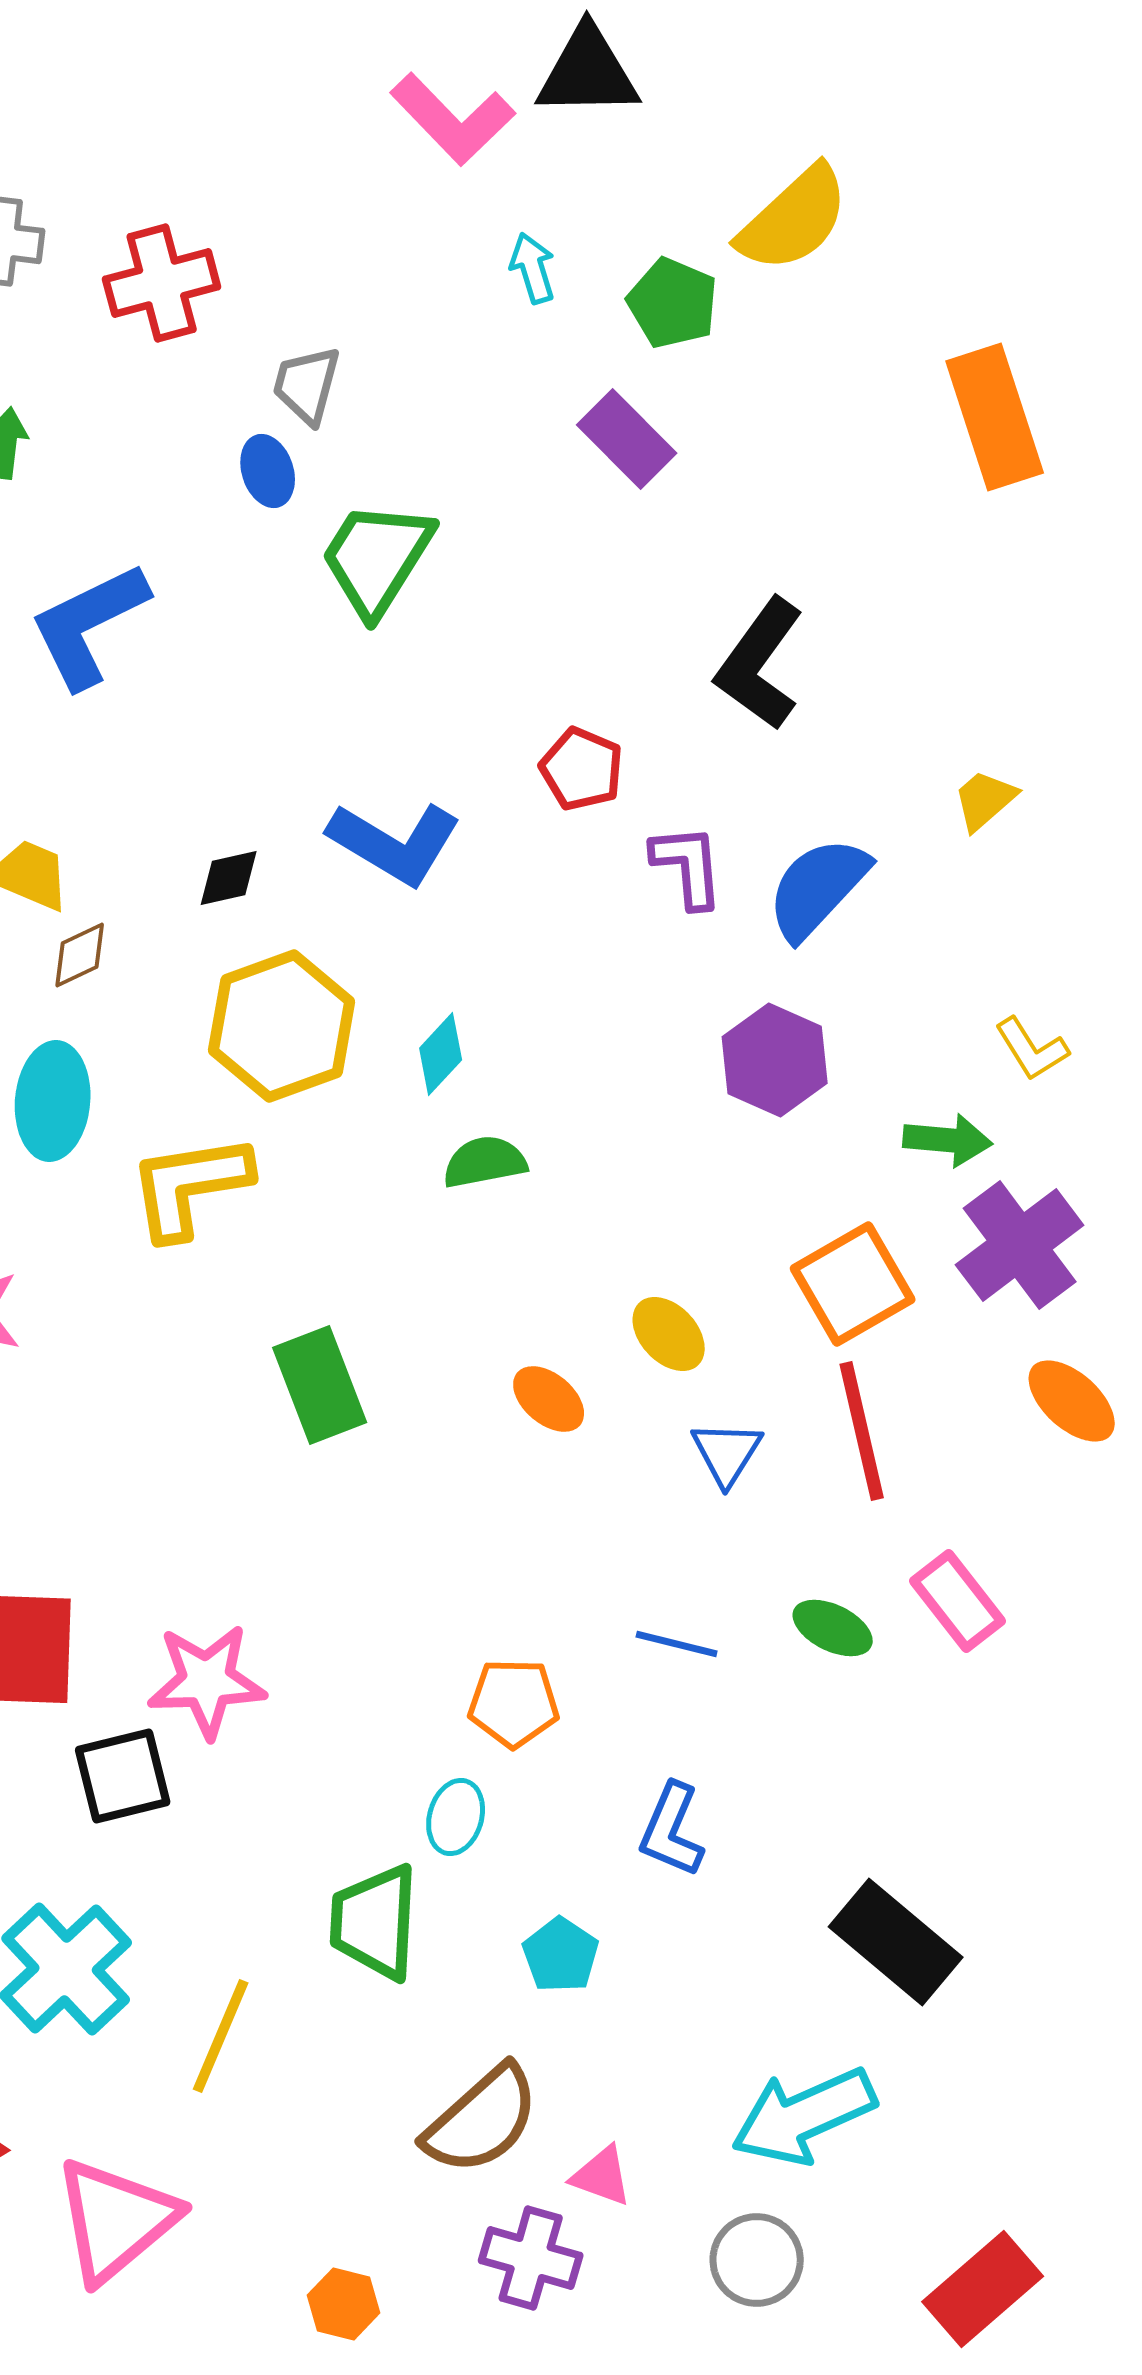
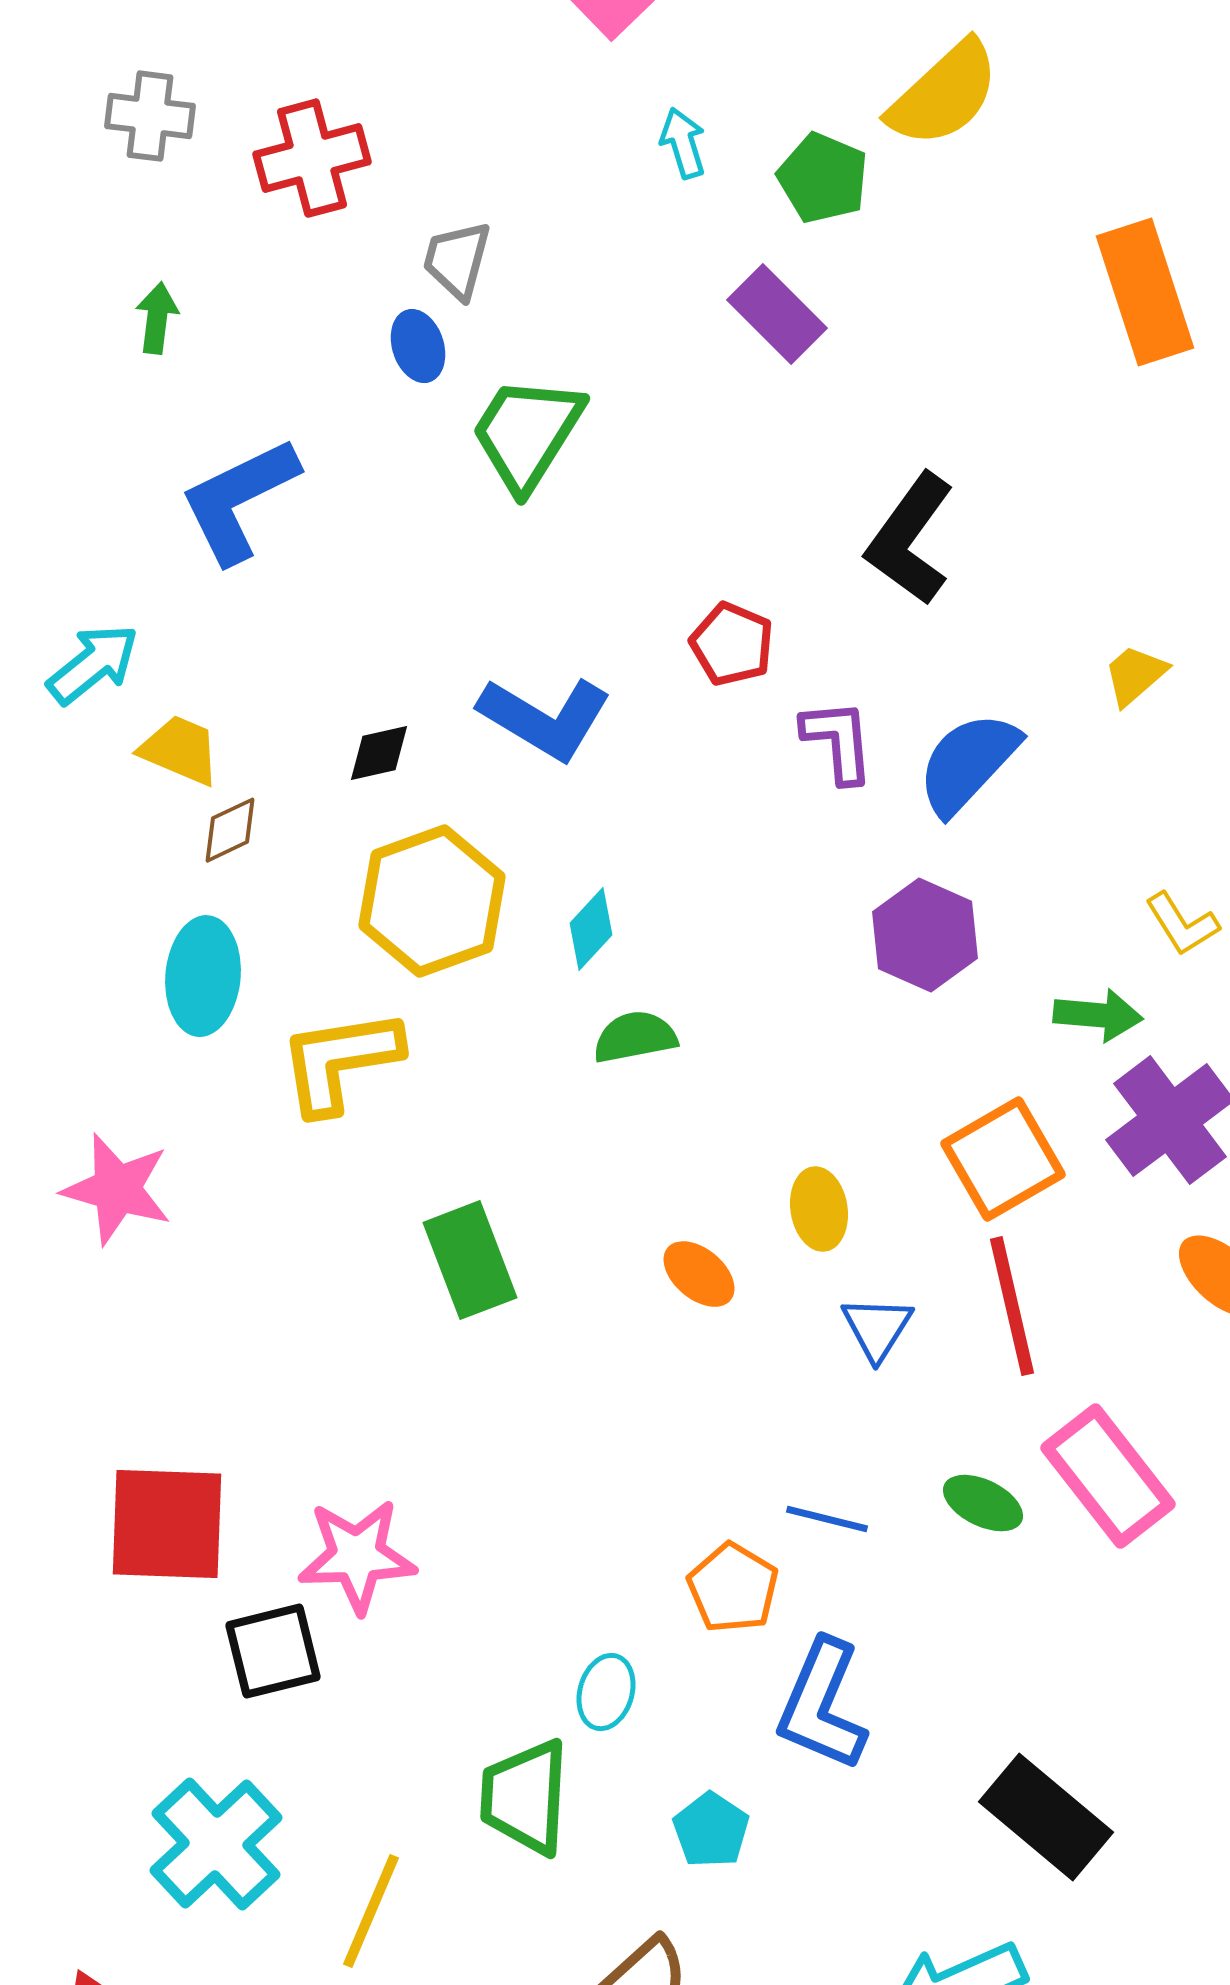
yellow ellipse: (669, 1334) -> (819, 1209), turned 34
pink rectangle: (958, 1601) -> (1108, 1476), size x1.4
orange pentagon: (514, 1703) -> (733, 1588), moved, turned 30
blue L-shape: (672, 1830) -> (822, 1705), size x1.4

